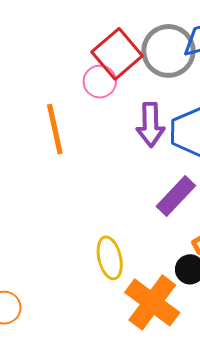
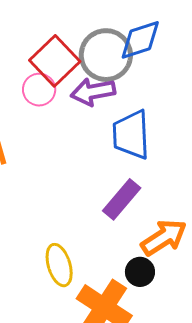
purple arrow: (150, 125) -> (93, 92), moved, turned 84

